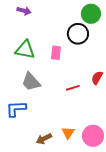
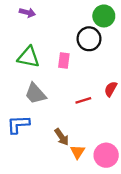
brown arrow: (44, 139) -> (62, 137), moved, turned -98

